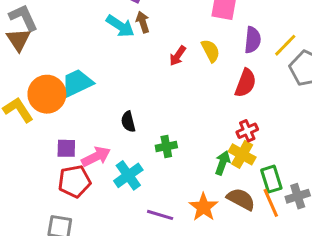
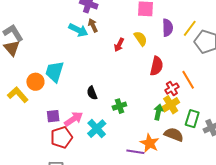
cyan trapezoid: (77, 83) -> (55, 72), turned -40
red semicircle: (246, 83) -> (157, 66), moved
orange circle: (47, 94) -> (35, 82), size x0.7
yellow cross: (242, 154) -> (171, 105), turned 36
green rectangle: (271, 179) -> (192, 119), turned 42
orange line: (271, 203) -> (188, 80), moved
purple line: (160, 215) -> (135, 152), moved

